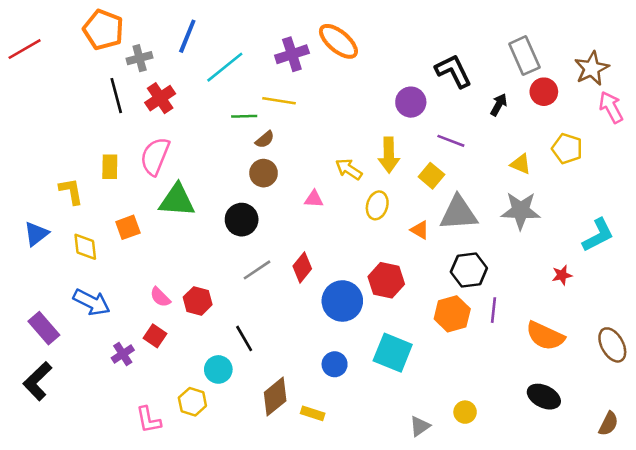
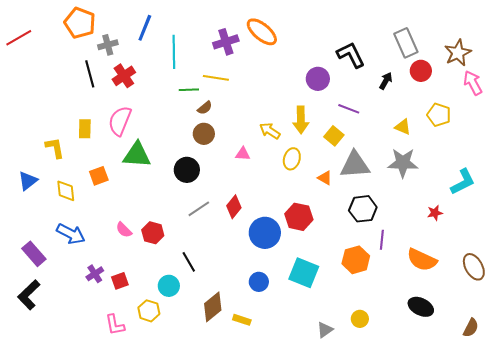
cyan line: (225, 67) -> (174, 52), turned -52
orange hexagon: (452, 314) -> (356, 260), moved
red square: (155, 336) -> (120, 281), moved, turned 36

